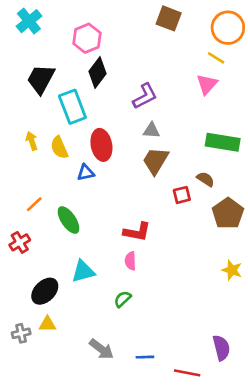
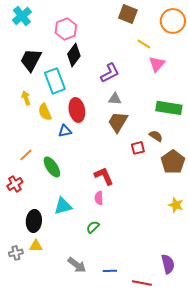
yellow line: (216, 58) -> (144, 44), moved
yellow arrow: (32, 141) -> (26, 98), moved
red L-shape: (137, 232) -> (104, 176), turned -125
black ellipse: (45, 291) -> (34, 221), turned -40

